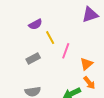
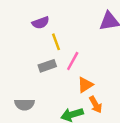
gray rectangle: (33, 58) -> (47, 66), moved
orange triangle: (86, 64) -> (85, 85), moved

